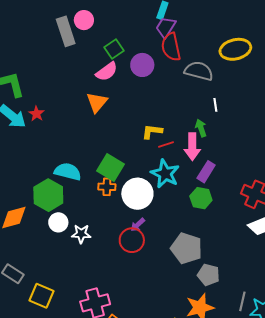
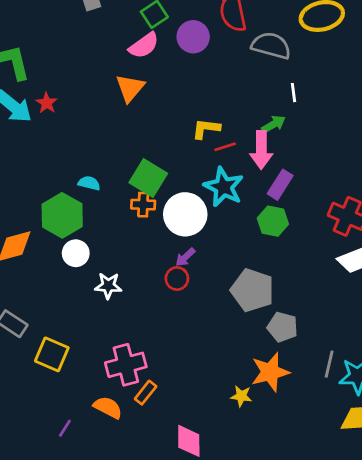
green arrow: (201, 128) -> (273, 124), turned 78
cyan semicircle: (68, 172) -> (89, 183), size x0.6
white star: (81, 234) -> (108, 286), moved
red circle: (132, 240) -> (177, 278), size x0.7

